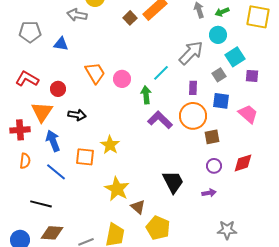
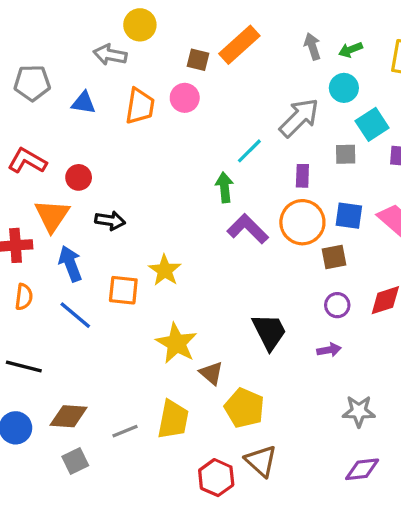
brown square: (130, 18) -> (198, 60), turned -32
orange trapezoid: (95, 73) -> (140, 106), moved, turned 40
gray square: (219, 75) -> (346, 154), turned 32
pink circle: (122, 79) -> (185, 98), moved
blue square: (221, 101) -> (349, 216), moved
black line: (41, 204) -> (24, 366), moved

